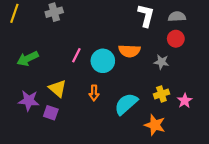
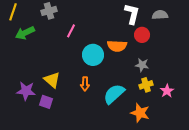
red circle: (176, 39) -> (142, 35), moved
pink line: (76, 55) -> (71, 31), moved
green arrow: (28, 59) -> (25, 33), moved
gray star: (161, 62) -> (142, 65), moved

